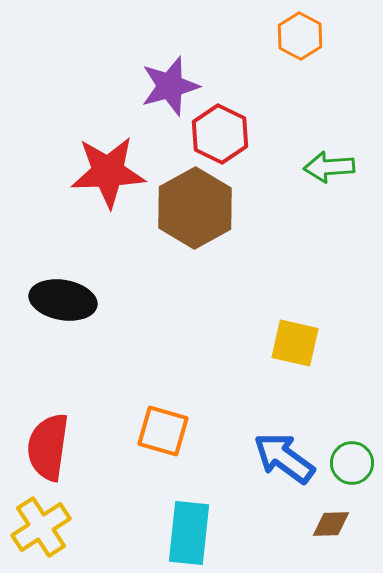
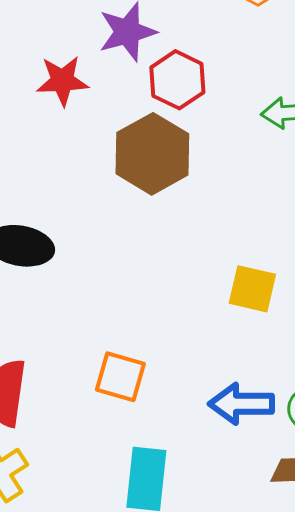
red star: (108, 172) -> (62, 81), moved, size x0.7
blue arrow: (284, 458) -> (241, 404), turned -36

